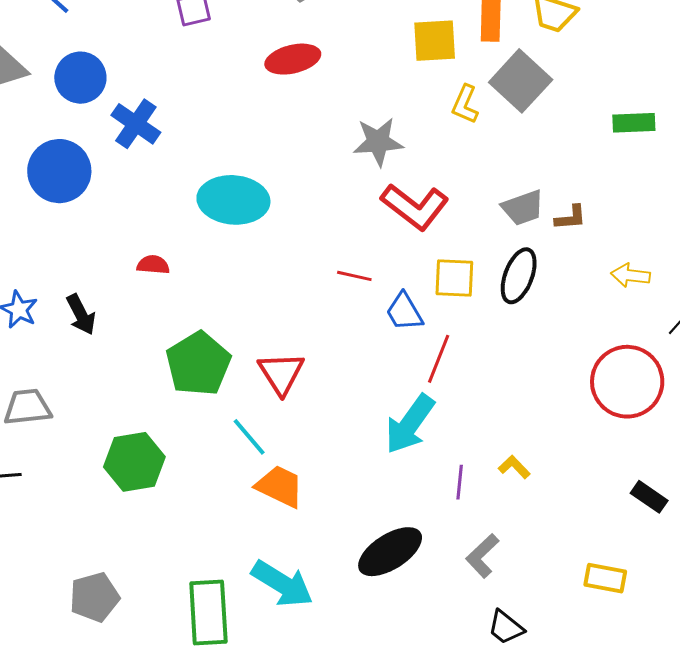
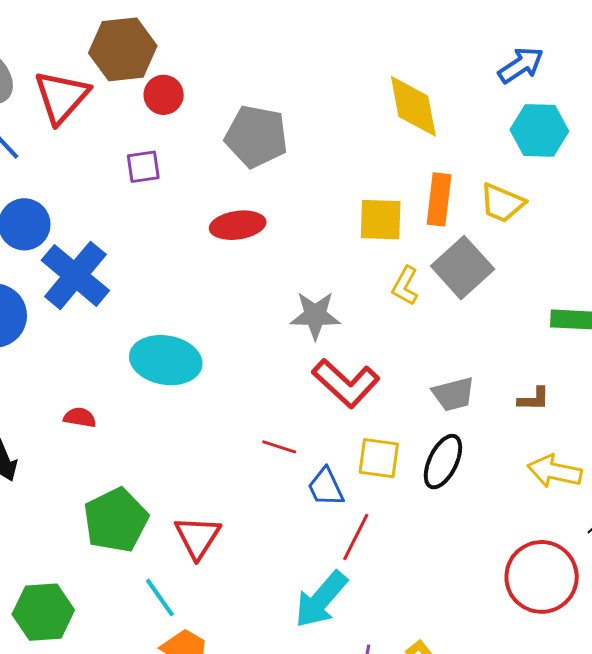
blue cross: (136, 124) -> (75, 275), size x1.4
brown L-shape: (571, 218) -> (534, 399), moved
yellow arrow: (630, 275) -> (554, 471), size x1.4

